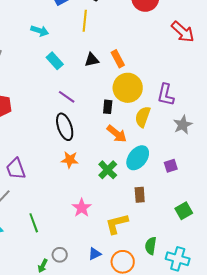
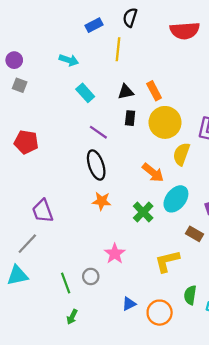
black rectangle: (108, 107) -> (130, 118), moved
brown rectangle: (140, 195) -> (195, 234), moved, turned -56
green line: (34, 223) -> (66, 283), moved
yellow L-shape: (117, 224) -> (167, 261), moved
gray circle: (60, 255) -> (91, 276), moved

